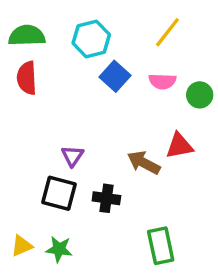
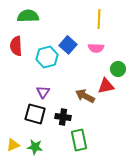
yellow line: (167, 32) -> (99, 19), turned -36
green semicircle: (27, 36) -> (28, 16), moved
cyan hexagon: (91, 39) -> (47, 57), moved
green circle: (200, 95) -> (118, 69), moved
green rectangle: (161, 246) -> (79, 140), moved

